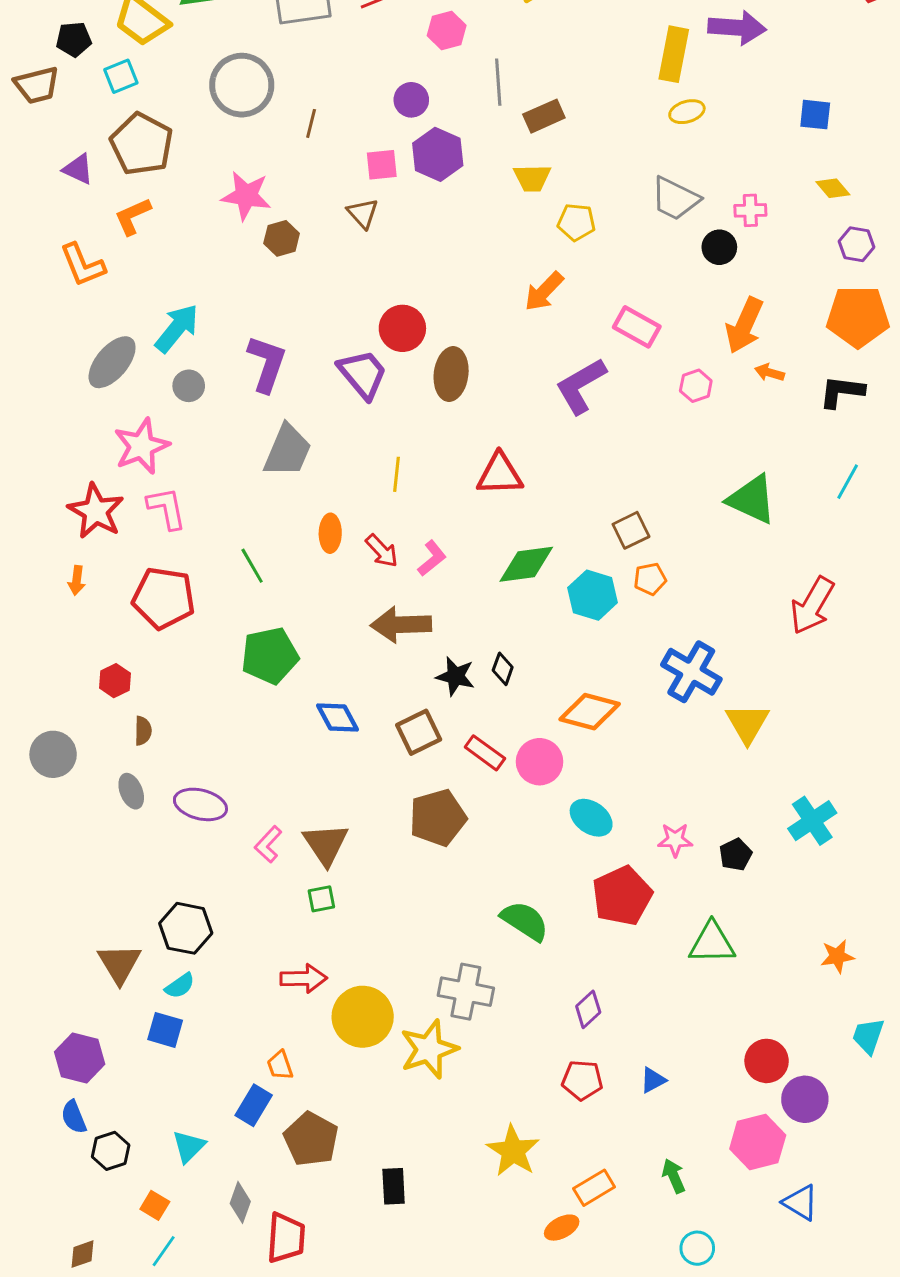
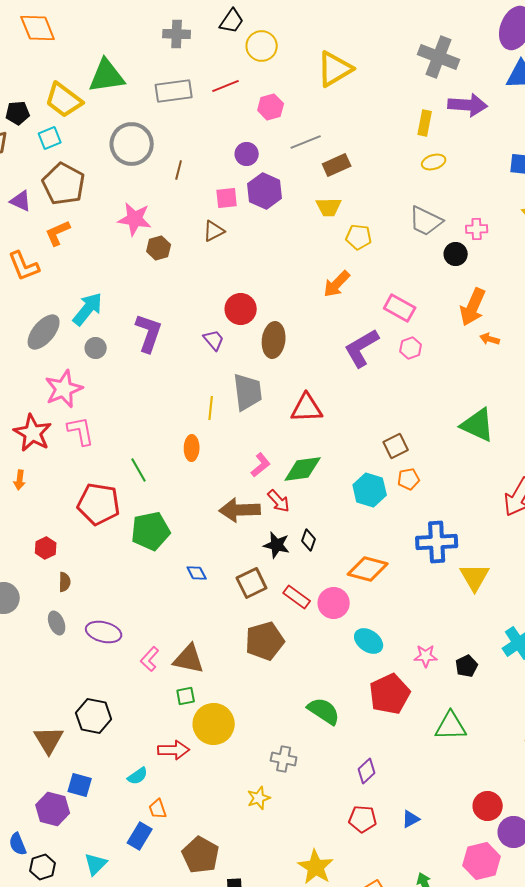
yellow rectangle: (674, 54) -> (425, 123), size x0.7
gray line: (498, 82) -> (306, 142), turned 72
brown triangle: (363, 213) -> (214, 231), turned 45
purple trapezoid: (363, 374) -> (214, 340), size x0.6
pink hexagon: (696, 386) -> (411, 348), moved
gray trapezoid: (287, 451) -> (248, 392), moved, turned -30
yellow line: (397, 474) -> (211, 408), moved
red arrow: (382, 551) -> (279, 501), moved
green diamond: (526, 564) -> (303, 469), moved
red pentagon: (164, 598) -> (99, 504), moved
blue cross: (691, 672) -> (437, 542), turned -33
blue diamond: (338, 717) -> (197, 573), size x0.7
brown triangle: (326, 844) -> (189, 659), turned -44
cyan semicircle: (180, 986) -> (138, 776), moved
gray cross: (466, 992) -> (284, 759), size x0.7
yellow circle: (363, 1017) -> (214, 724), moved
yellow star: (429, 1049) -> (259, 798), size x0.6
purple hexagon: (80, 1058) -> (53, 809), moved
brown pentagon: (311, 1139) -> (201, 855), moved

